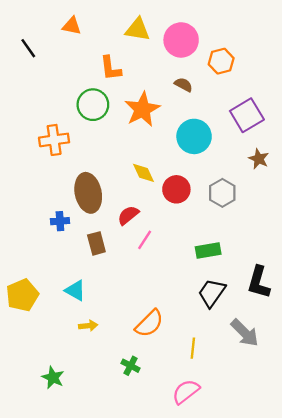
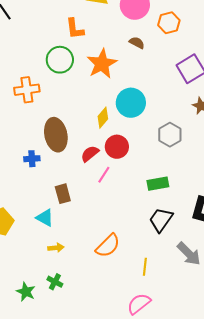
cyan circle: (194, 136) -> (131, 103), moved
yellow diamond: (143, 173) -> (103, 118), turned 65
red circle: (176, 189) -> (117, 147), moved
brown rectangle: (96, 243) -> (63, 194), moved
green cross: (131, 366) -> (55, 282), moved

